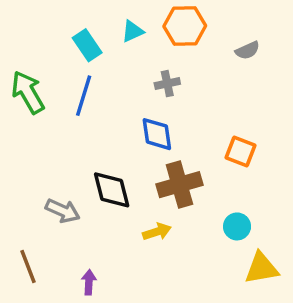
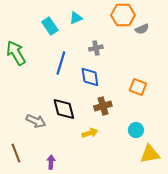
orange hexagon: (185, 26) -> (123, 15), moved
blue line: (84, 96) -> (61, 63), moved
brown cross: (180, 185) -> (103, 106), size x0.7

